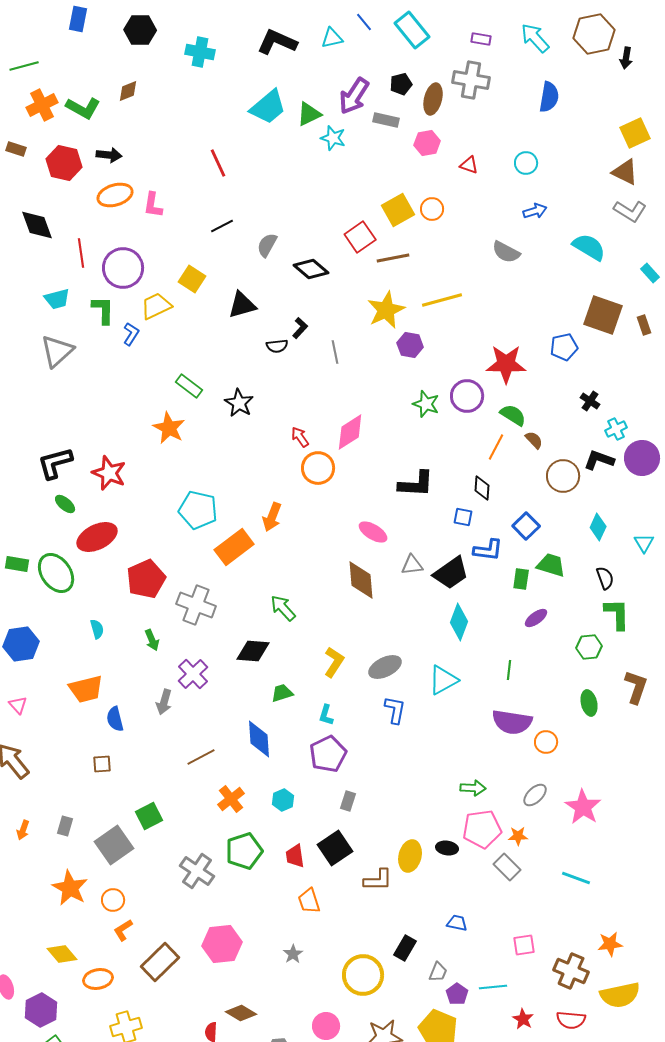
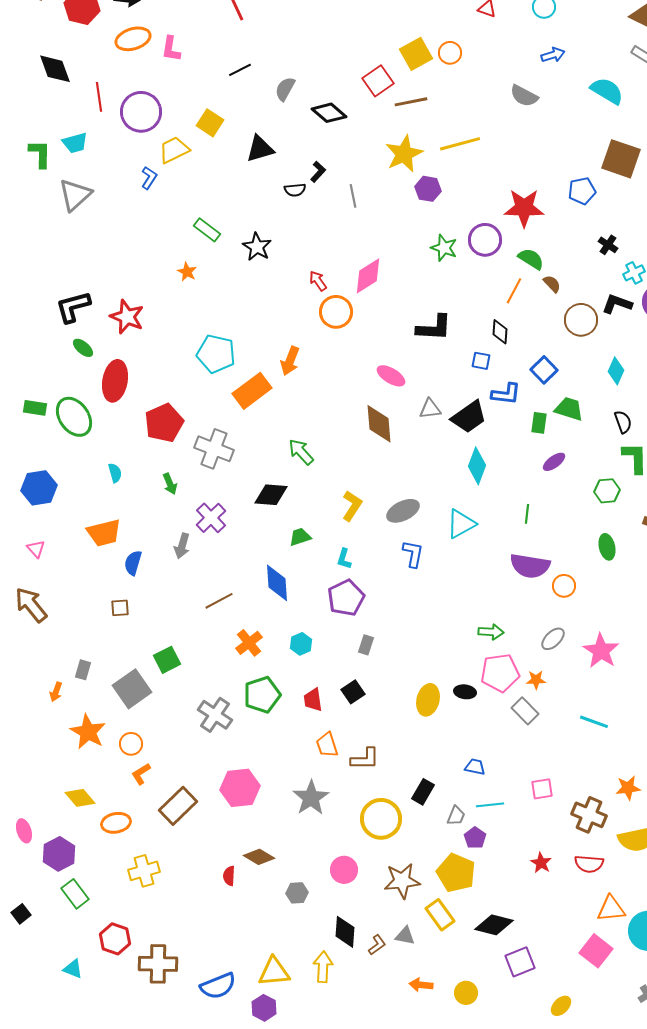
green L-shape: (103, 310) -> (40, 154), moved
orange star: (169, 428) -> (187, 272), size x0.6
red ellipse: (97, 537) -> (115, 381), turned -54
blue semicircle: (115, 719) -> (133, 563), turned 30
orange arrow: (23, 830) -> (56, 692), moved
black square: (335, 848) -> (353, 692), size x0.7
brown L-shape: (378, 880) -> (365, 759), moved
gray star: (293, 954) -> (311, 798), size x1.8
cyan line: (493, 987) -> (490, 805), moved

